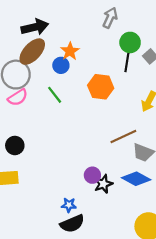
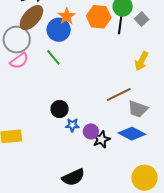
blue circle: (61, 65) -> (59, 30), size x1.5
orange hexagon: (101, 87) -> (99, 17), moved
black circle: (15, 145) -> (60, 109), moved
blue star: (69, 205) -> (72, 125), moved

